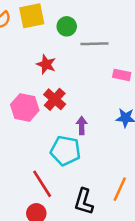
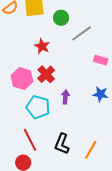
gray line: (94, 44) -> (82, 33), turned -40
cyan pentagon: (65, 151) -> (38, 107), moved
black L-shape: (84, 202) -> (62, 144), moved

